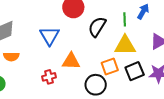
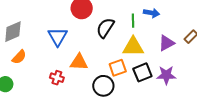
blue arrow: (143, 12) -> (151, 13), turned 70
orange semicircle: (11, 57) -> (19, 57), turned -49
red cross: (49, 77) -> (57, 78), turned 32

